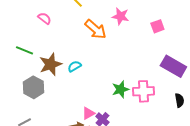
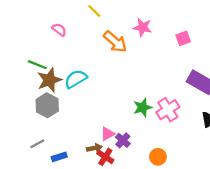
brown star: (50, 64) -> (49, 80), moved
cyan semicircle: (74, 66) -> (76, 79), moved, size x1.5
pink cross: (143, 91) -> (168, 110), turned -30

